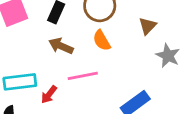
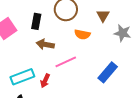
orange semicircle: (102, 40) -> (82, 34), moved, turned -35

